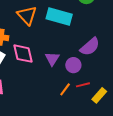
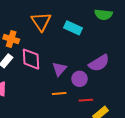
cyan rectangle: (59, 17) -> (73, 28), size x0.7
orange line: (65, 89) -> (59, 94), moved, turned 40

